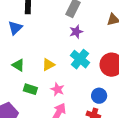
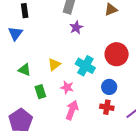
cyan cross: (80, 59) -> (85, 66), moved
green rectangle: (30, 89) -> (40, 92), turned 64

